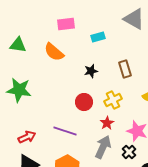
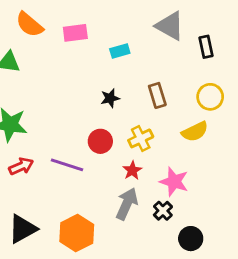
orange semicircle: (54, 52) -> (29, 25), moved
purple line: (65, 131) -> (67, 165), moved
red arrow: (27, 137) -> (21, 166), moved

